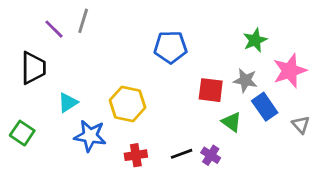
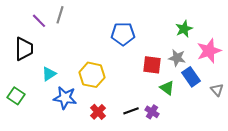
red cross: (136, 155) -> (98, 112), turned -35

